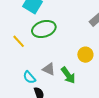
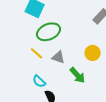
yellow line: (19, 41) -> (36, 53), moved
gray triangle: (49, 69) -> (58, 57), moved

